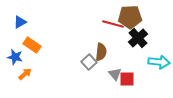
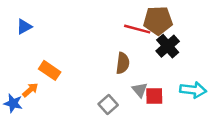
orange rectangle: (32, 45) -> (50, 70), moved
blue star: (15, 57) -> (13, 103), moved
gray square: (89, 62) -> (108, 105), moved
cyan arrow: (159, 62) -> (193, 90), moved

